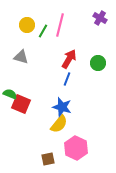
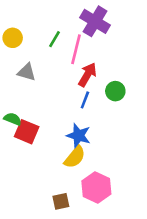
purple cross: (100, 18) -> (95, 21), moved, size x1.6
yellow circle: (27, 25) -> (13, 38), moved
pink line: (60, 25) -> (76, 49), moved
green circle: (98, 63) -> (115, 91), moved

